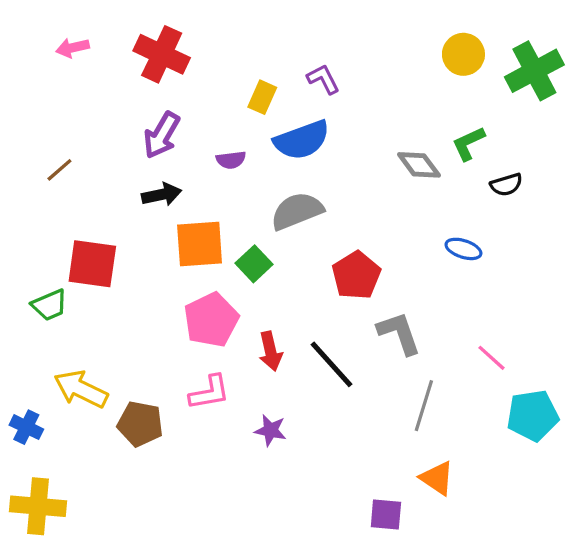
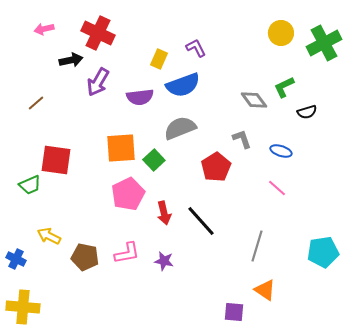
purple semicircle: (231, 160) -> (140, 97), size x1.5
black arrow: (162, 195) -> (71, 60), moved
gray L-shape: (399, 333) -> (242, 139), moved, size x0.7
pink line: (491, 358) -> (277, 188), moved
yellow arrow: (81, 389) -> (49, 236), size x0.7
pink L-shape: (209, 392) -> (127, 253), moved

